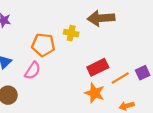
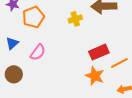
yellow cross: (71, 33) -> (75, 19), turned -32
orange pentagon: (43, 45) -> (33, 17), moved, turned -30

